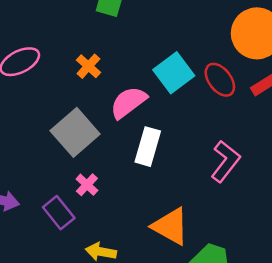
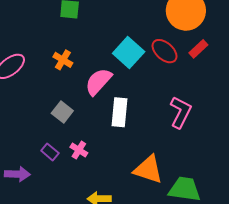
gray square: (75, 132) -> (62, 112), size x0.6
purple rectangle: (59, 213) -> (50, 152), moved, size x0.7

